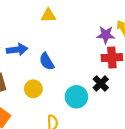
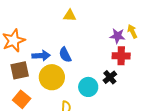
blue arrow: (17, 50) -> (41, 56), moved
yellow circle: (33, 89) -> (52, 77), size x1.6

